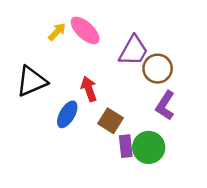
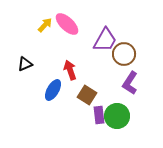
black triangle: (32, 81) -> (25, 64), size x0.6

